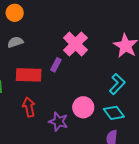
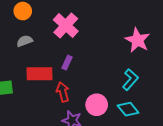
pink cross: (75, 44) -> (66, 26), moved
red arrow: (29, 107) -> (63, 92), moved

